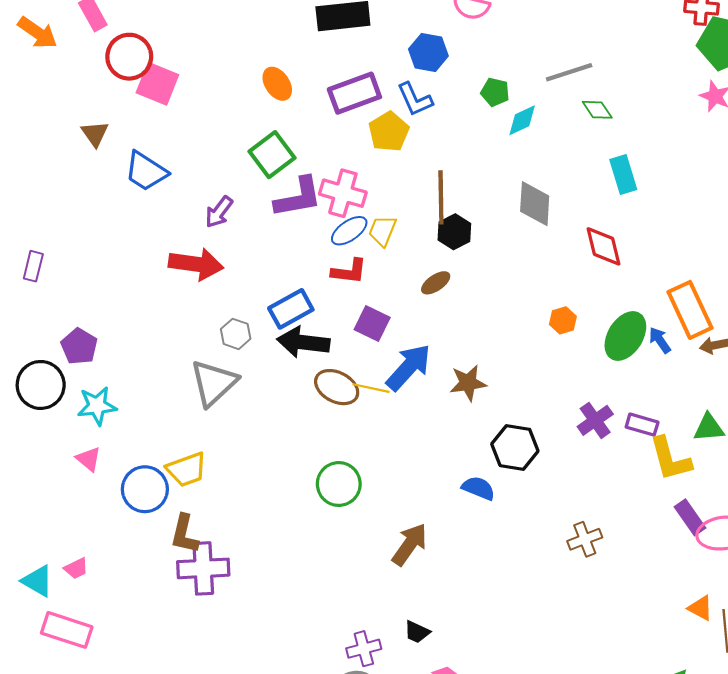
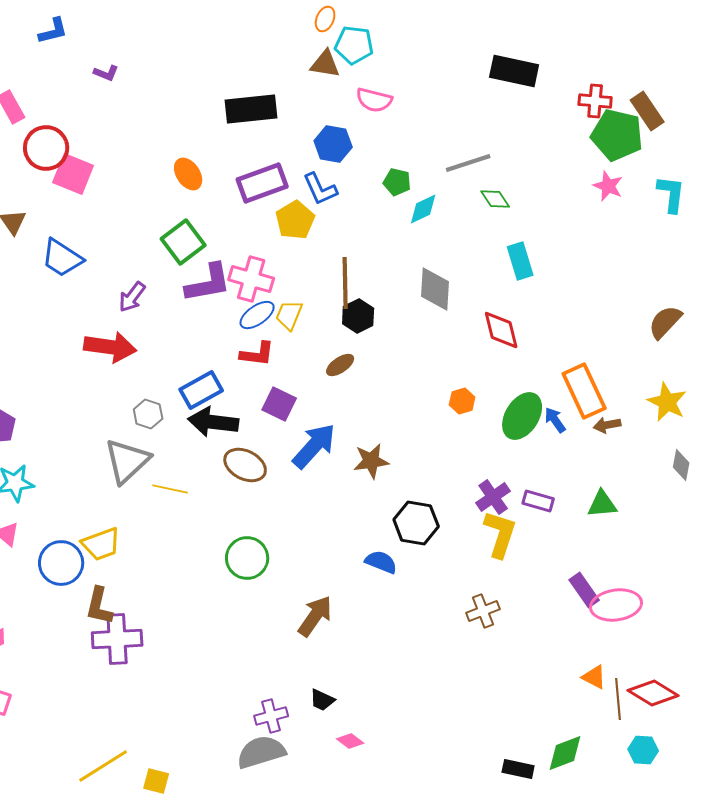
yellow line: (371, 388) -> (170, 489), moved
yellow L-shape: (670, 459) -> (500, 534), moved, turned -147

